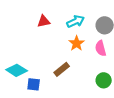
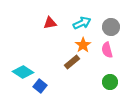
brown rectangle: (62, 69) -> (72, 62), moved
blue square: (34, 84) -> (40, 86), turned 32

